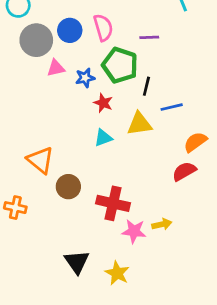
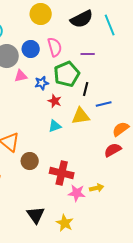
green pentagon: (120, 65) -> (67, 74), turned 30

